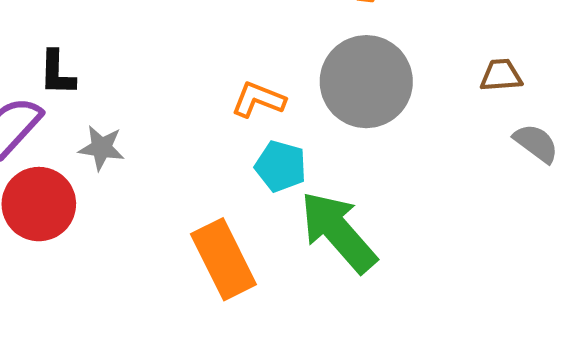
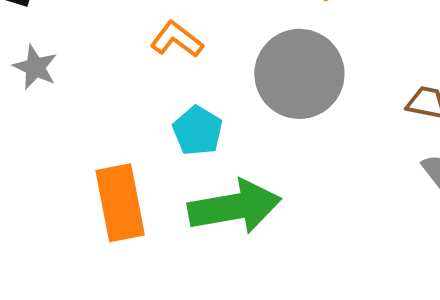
orange L-shape: (258, 100) -> (177, 39), moved
green arrow: (338, 232) -> (234, 207), turned 106

